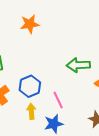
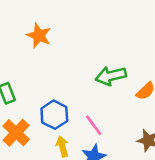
orange star: (30, 24) -> (39, 36), turned -30

